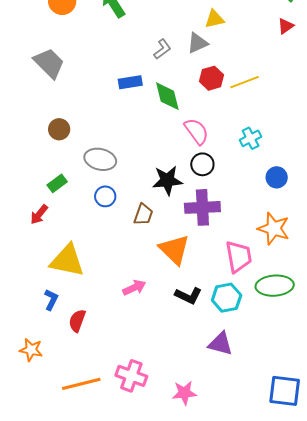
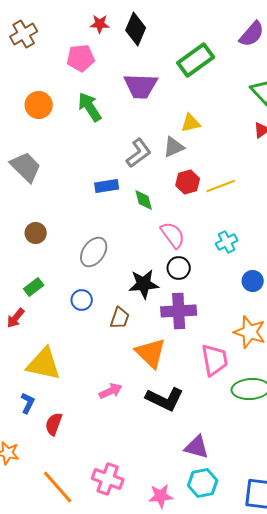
gray L-shape: (162, 49) -> (139, 153), size x1.4
green diamond: (167, 96) -> (144, 200), size x0.7
gray ellipse: (100, 159) -> (94, 252), moved, turned -68
black L-shape: (188, 296) -> (165, 399), size x1.4
cyan hexagon: (227, 298) -> (203, 483), moved
orange line: (81, 384) -> (58, 487), turned 63

